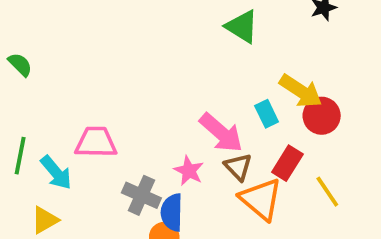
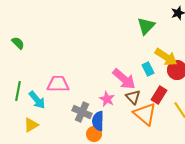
green triangle: (242, 27) -> (146, 26), moved, turned 42

